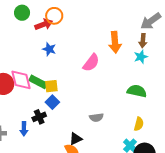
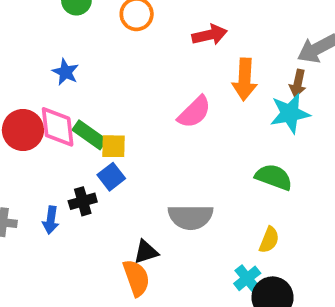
red arrow: (44, 24) -> (210, 35), moved
blue star: (49, 49) -> (65, 72), moved
cyan star: (141, 57) -> (290, 113), size x1.5
gray semicircle: (96, 117) -> (191, 217), size x1.6

